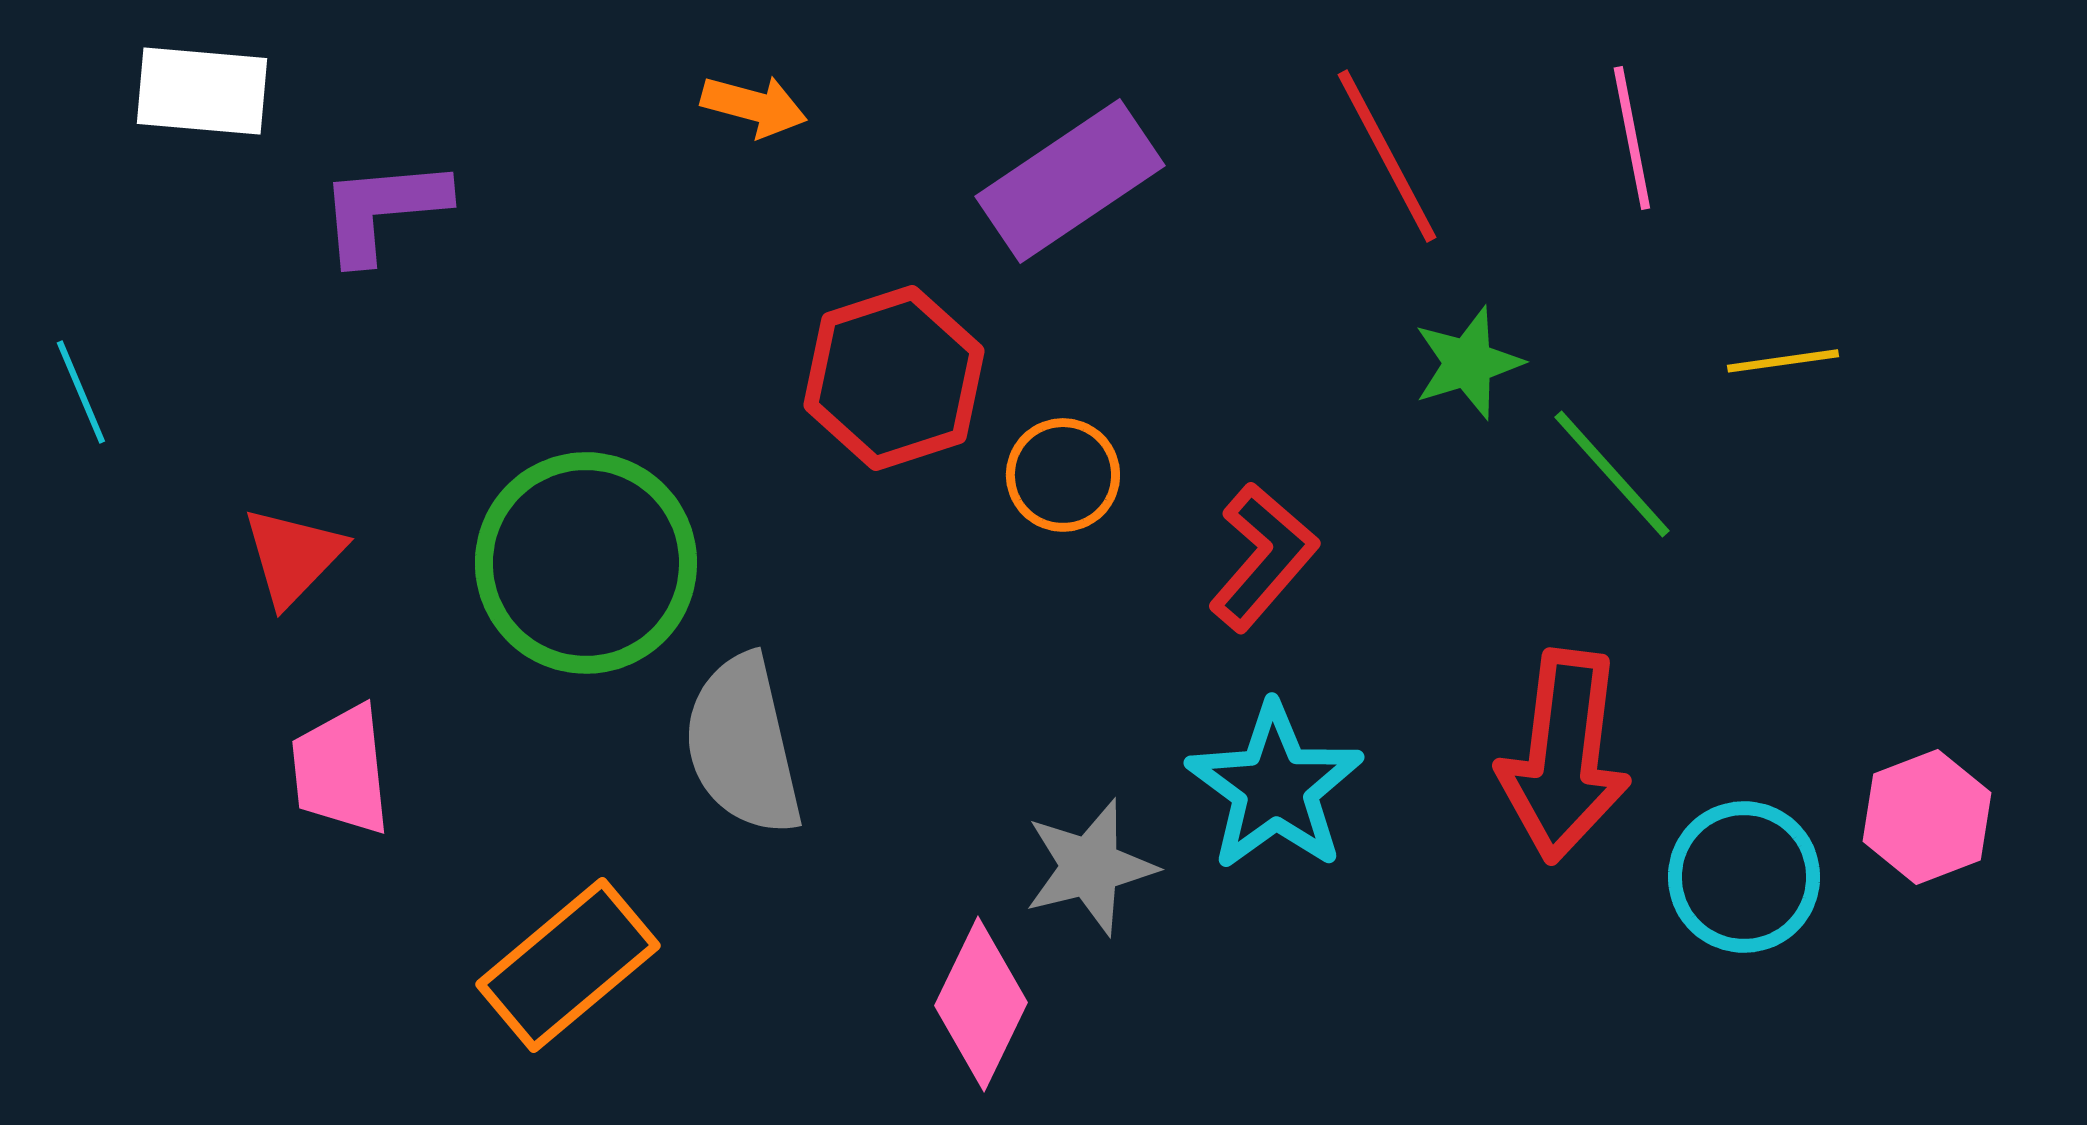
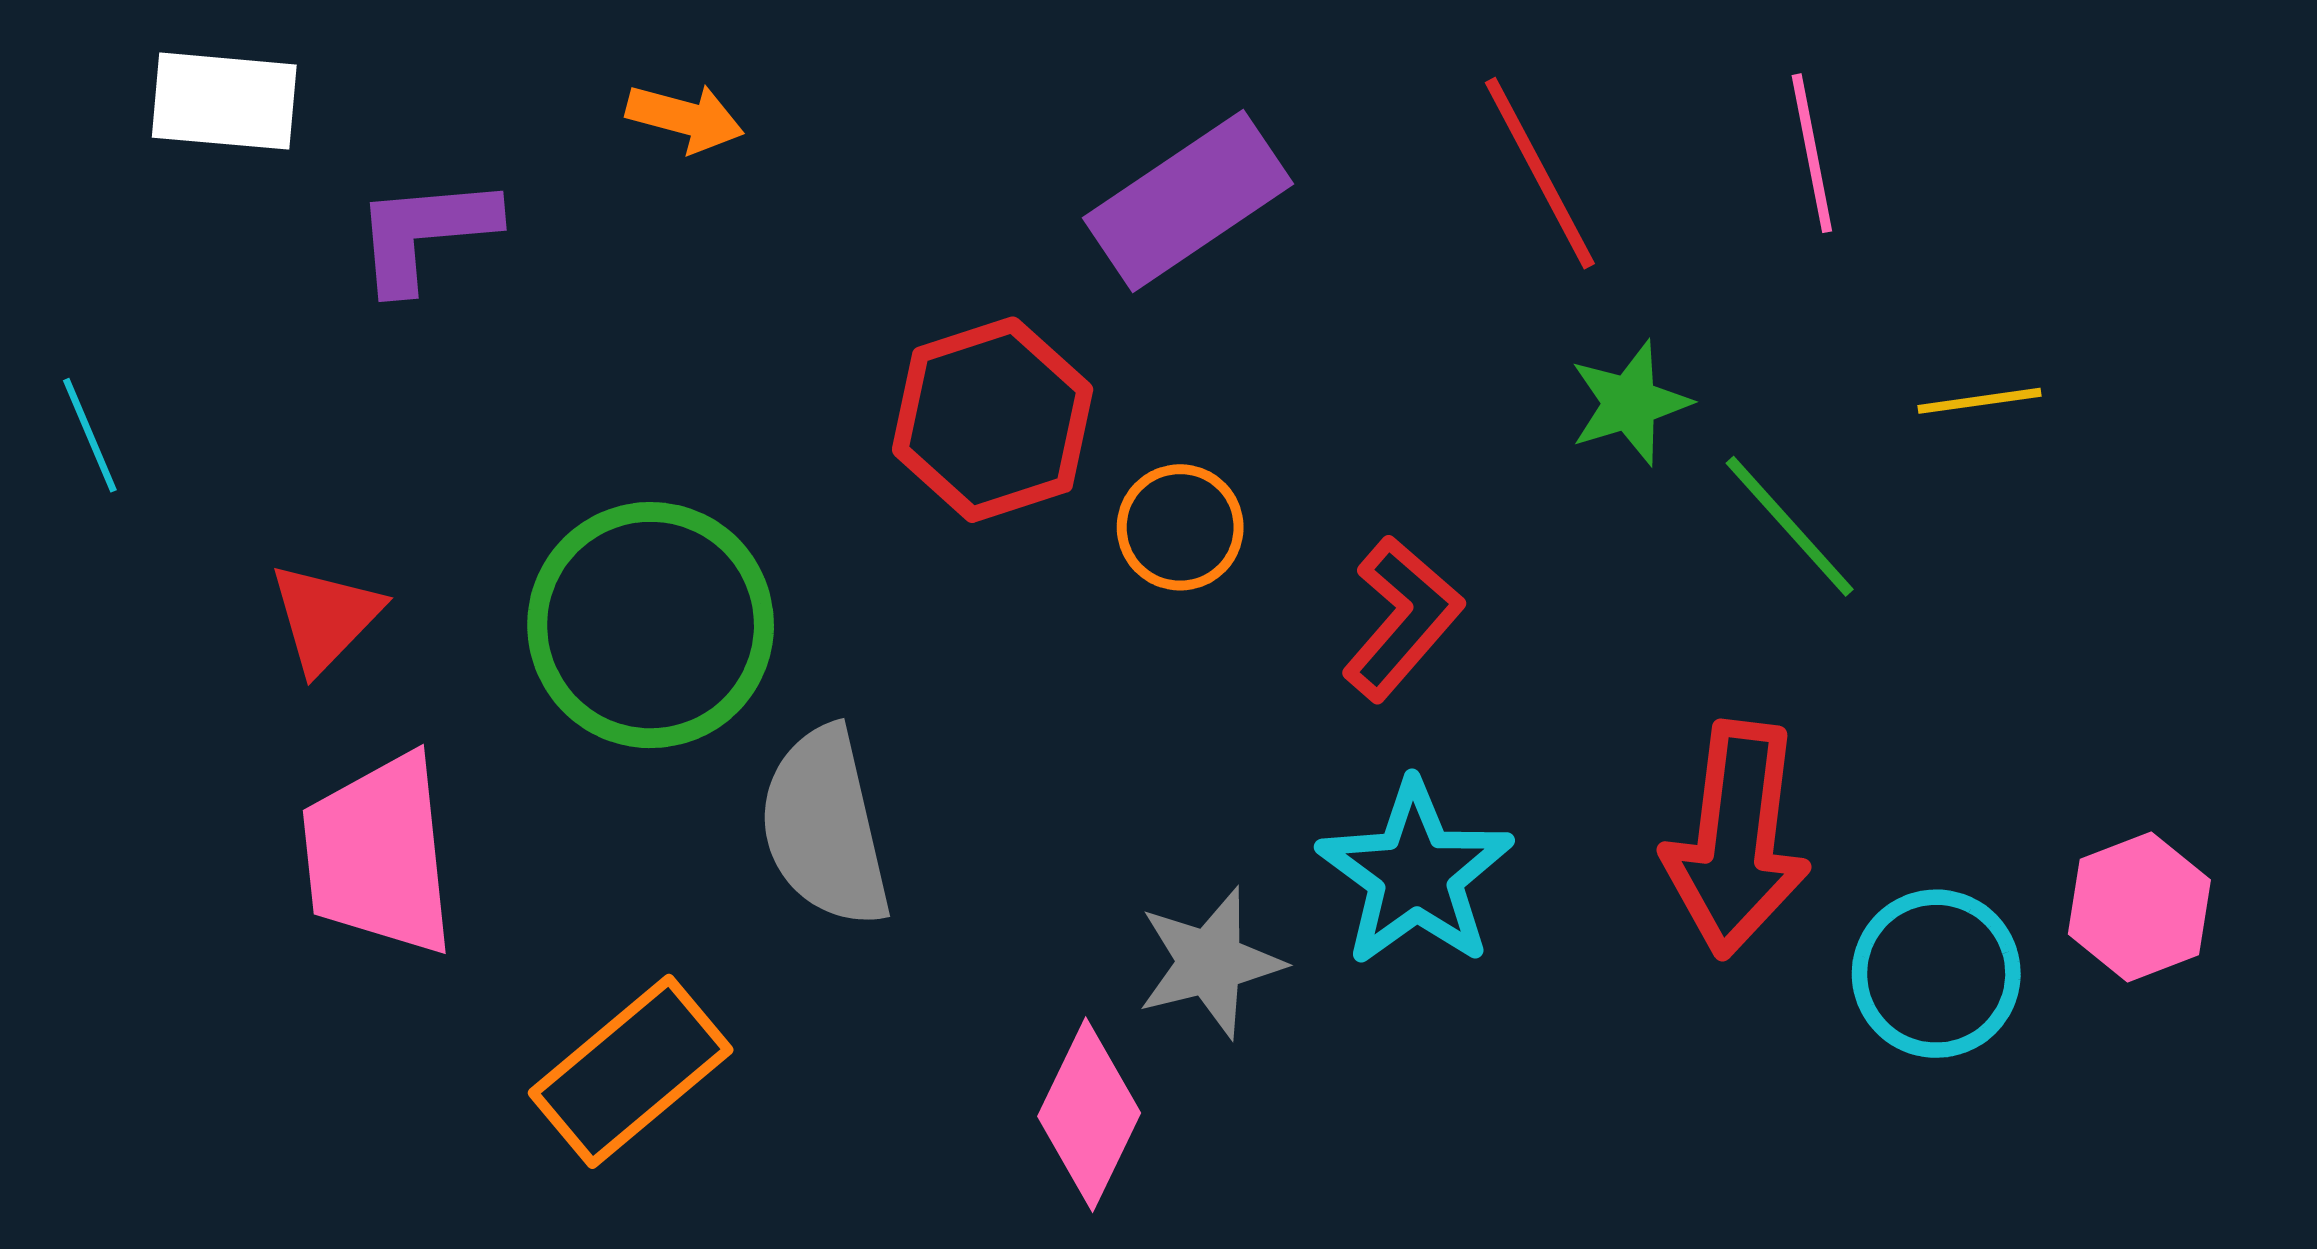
orange arrow: (754, 106) -> (685, 118), moved
pink trapezoid: (341, 770) -> (379, 855), size x1.4

